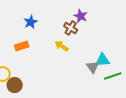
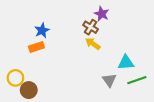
blue star: (31, 22) -> (42, 30), moved
yellow arrow: (62, 46) -> (93, 44), moved
gray triangle: (93, 67) -> (109, 80), moved

